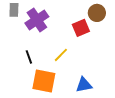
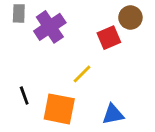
black line: (29, 57) -> (24, 95), moved

